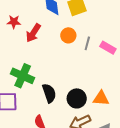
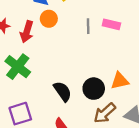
orange circle: (68, 35) -> (49, 19), moved
green cross: (23, 76) -> (18, 67), moved, turned 30

